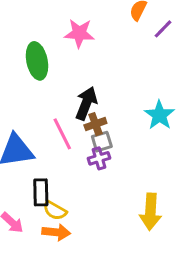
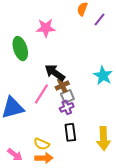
black arrow: (86, 103) -> (55, 73), turned -70
pink line: (62, 134) -> (41, 94), turned 65
black rectangle: (41, 192) -> (70, 132), moved

